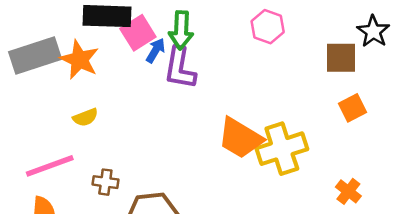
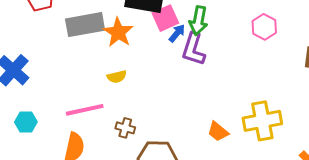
orange trapezoid: (240, 138) -> (218, 132), moved, size x0.6

